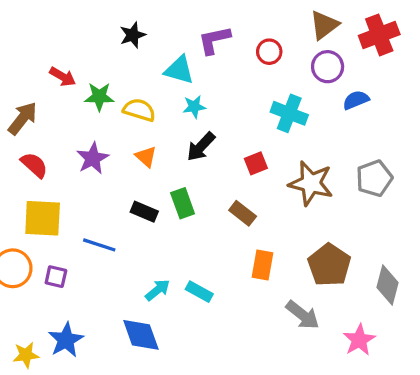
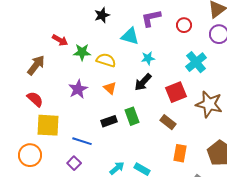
cyan star: (194, 107) -> (148, 58), moved
cyan cross: (289, 113) -> (196, 62), turned 30
red square: (256, 163) -> (176, 92), size x1.5
red semicircle: (34, 165) -> (35, 99), moved
black rectangle: (144, 212) -> (109, 121), turned -42
purple square: (56, 277) -> (74, 163), moved, turned 32

